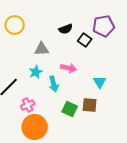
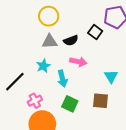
yellow circle: (15, 25) -> (49, 16), moved
black semicircle: (66, 29) -> (71, 40), moved
green square: (70, 109) -> (70, 104), moved

